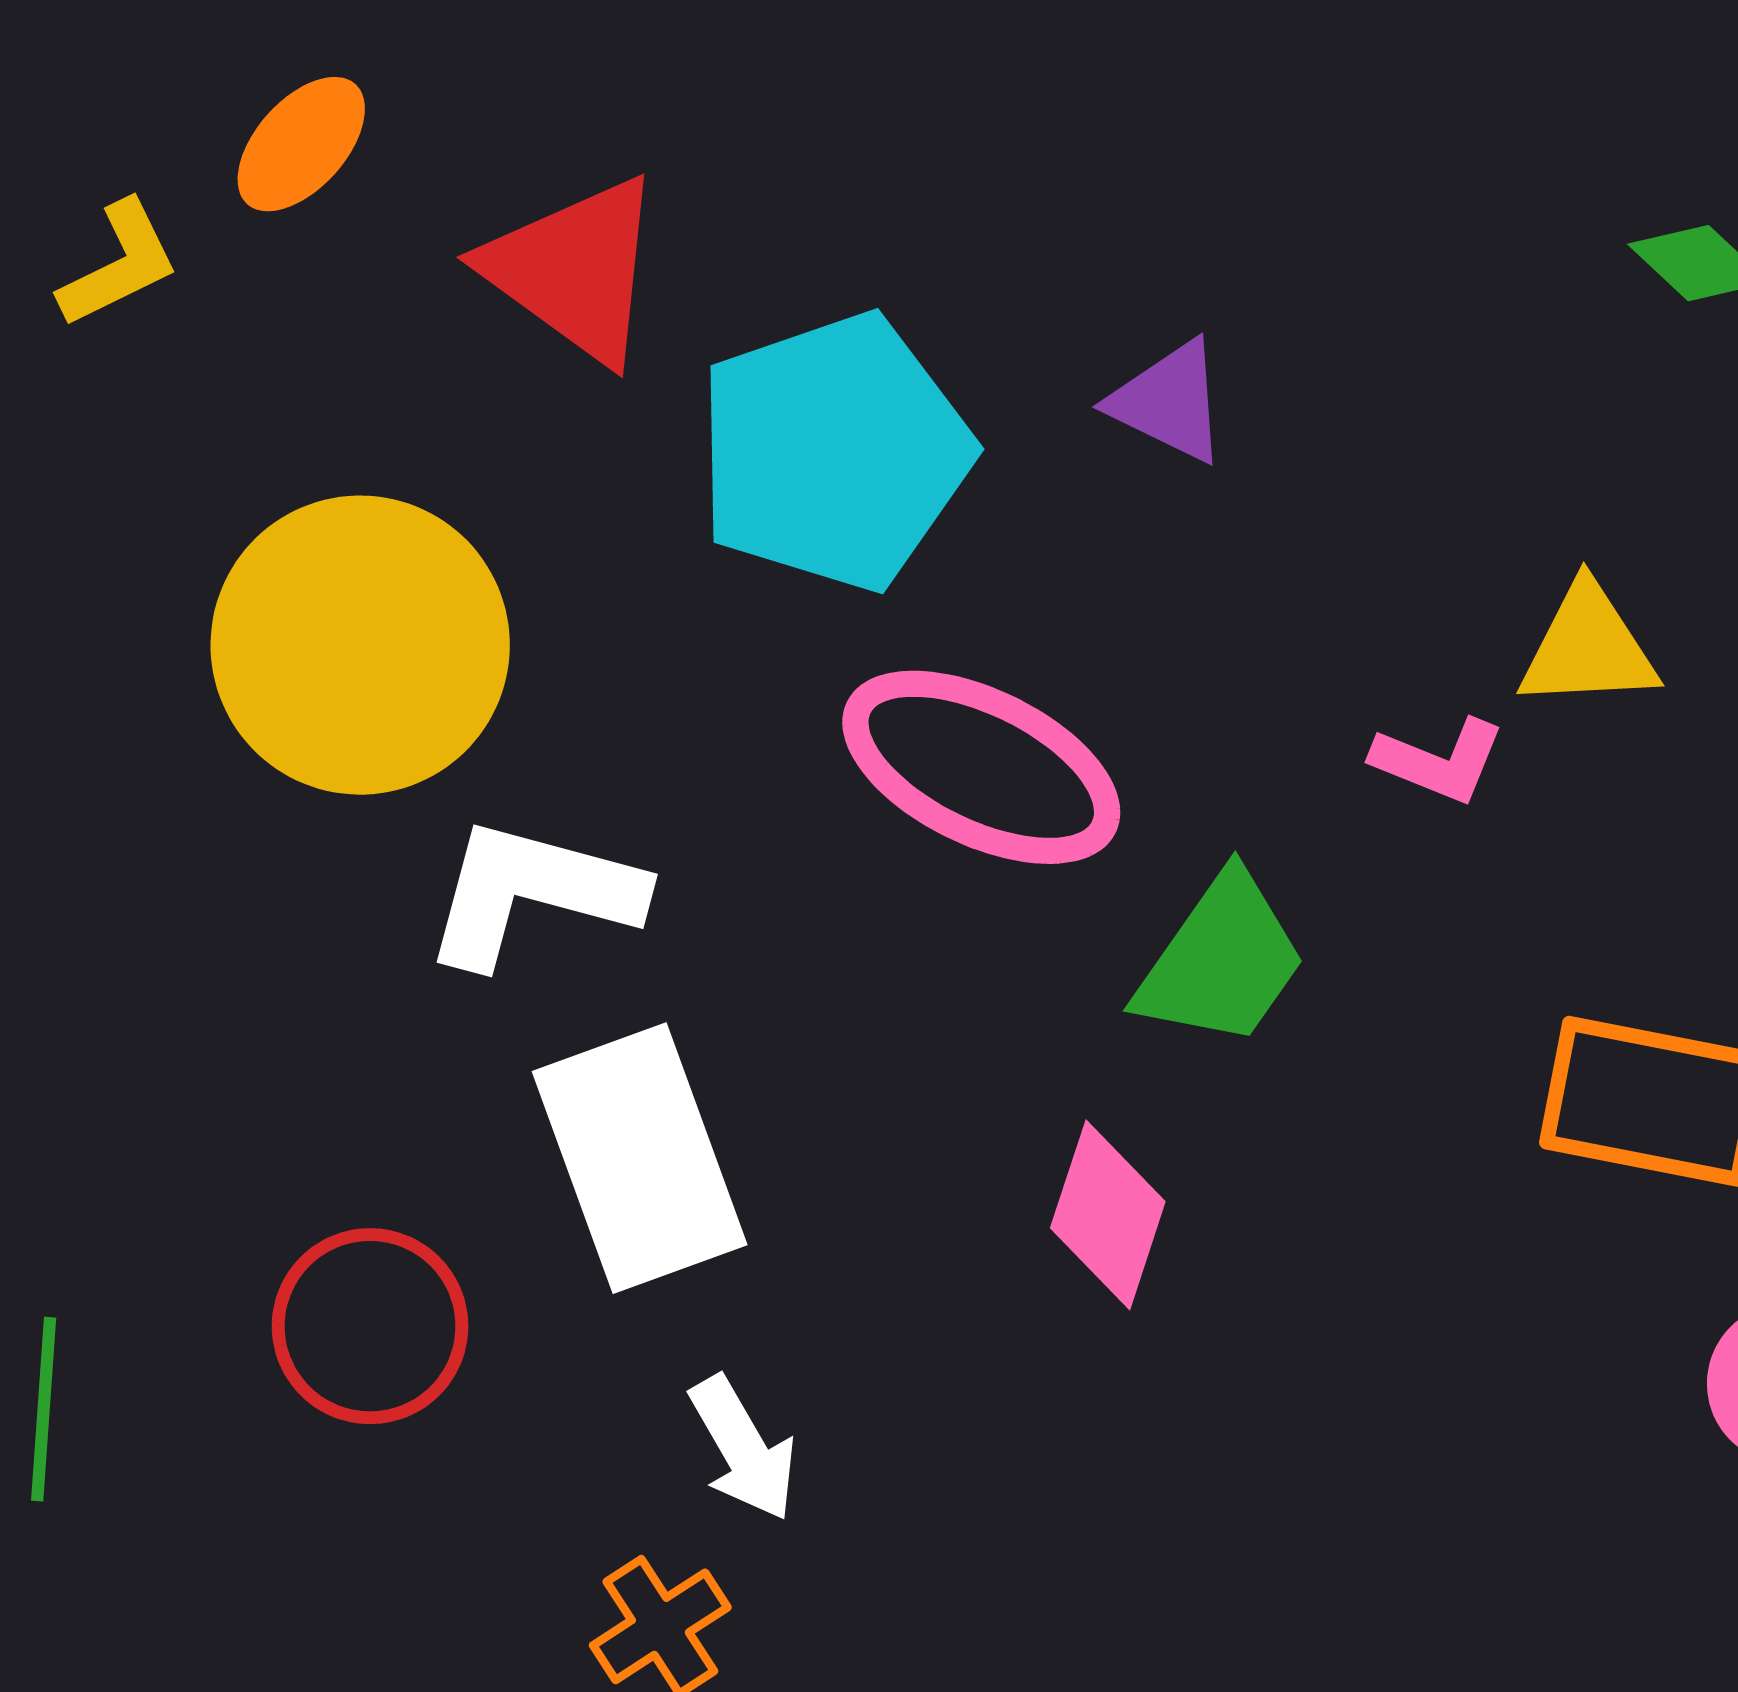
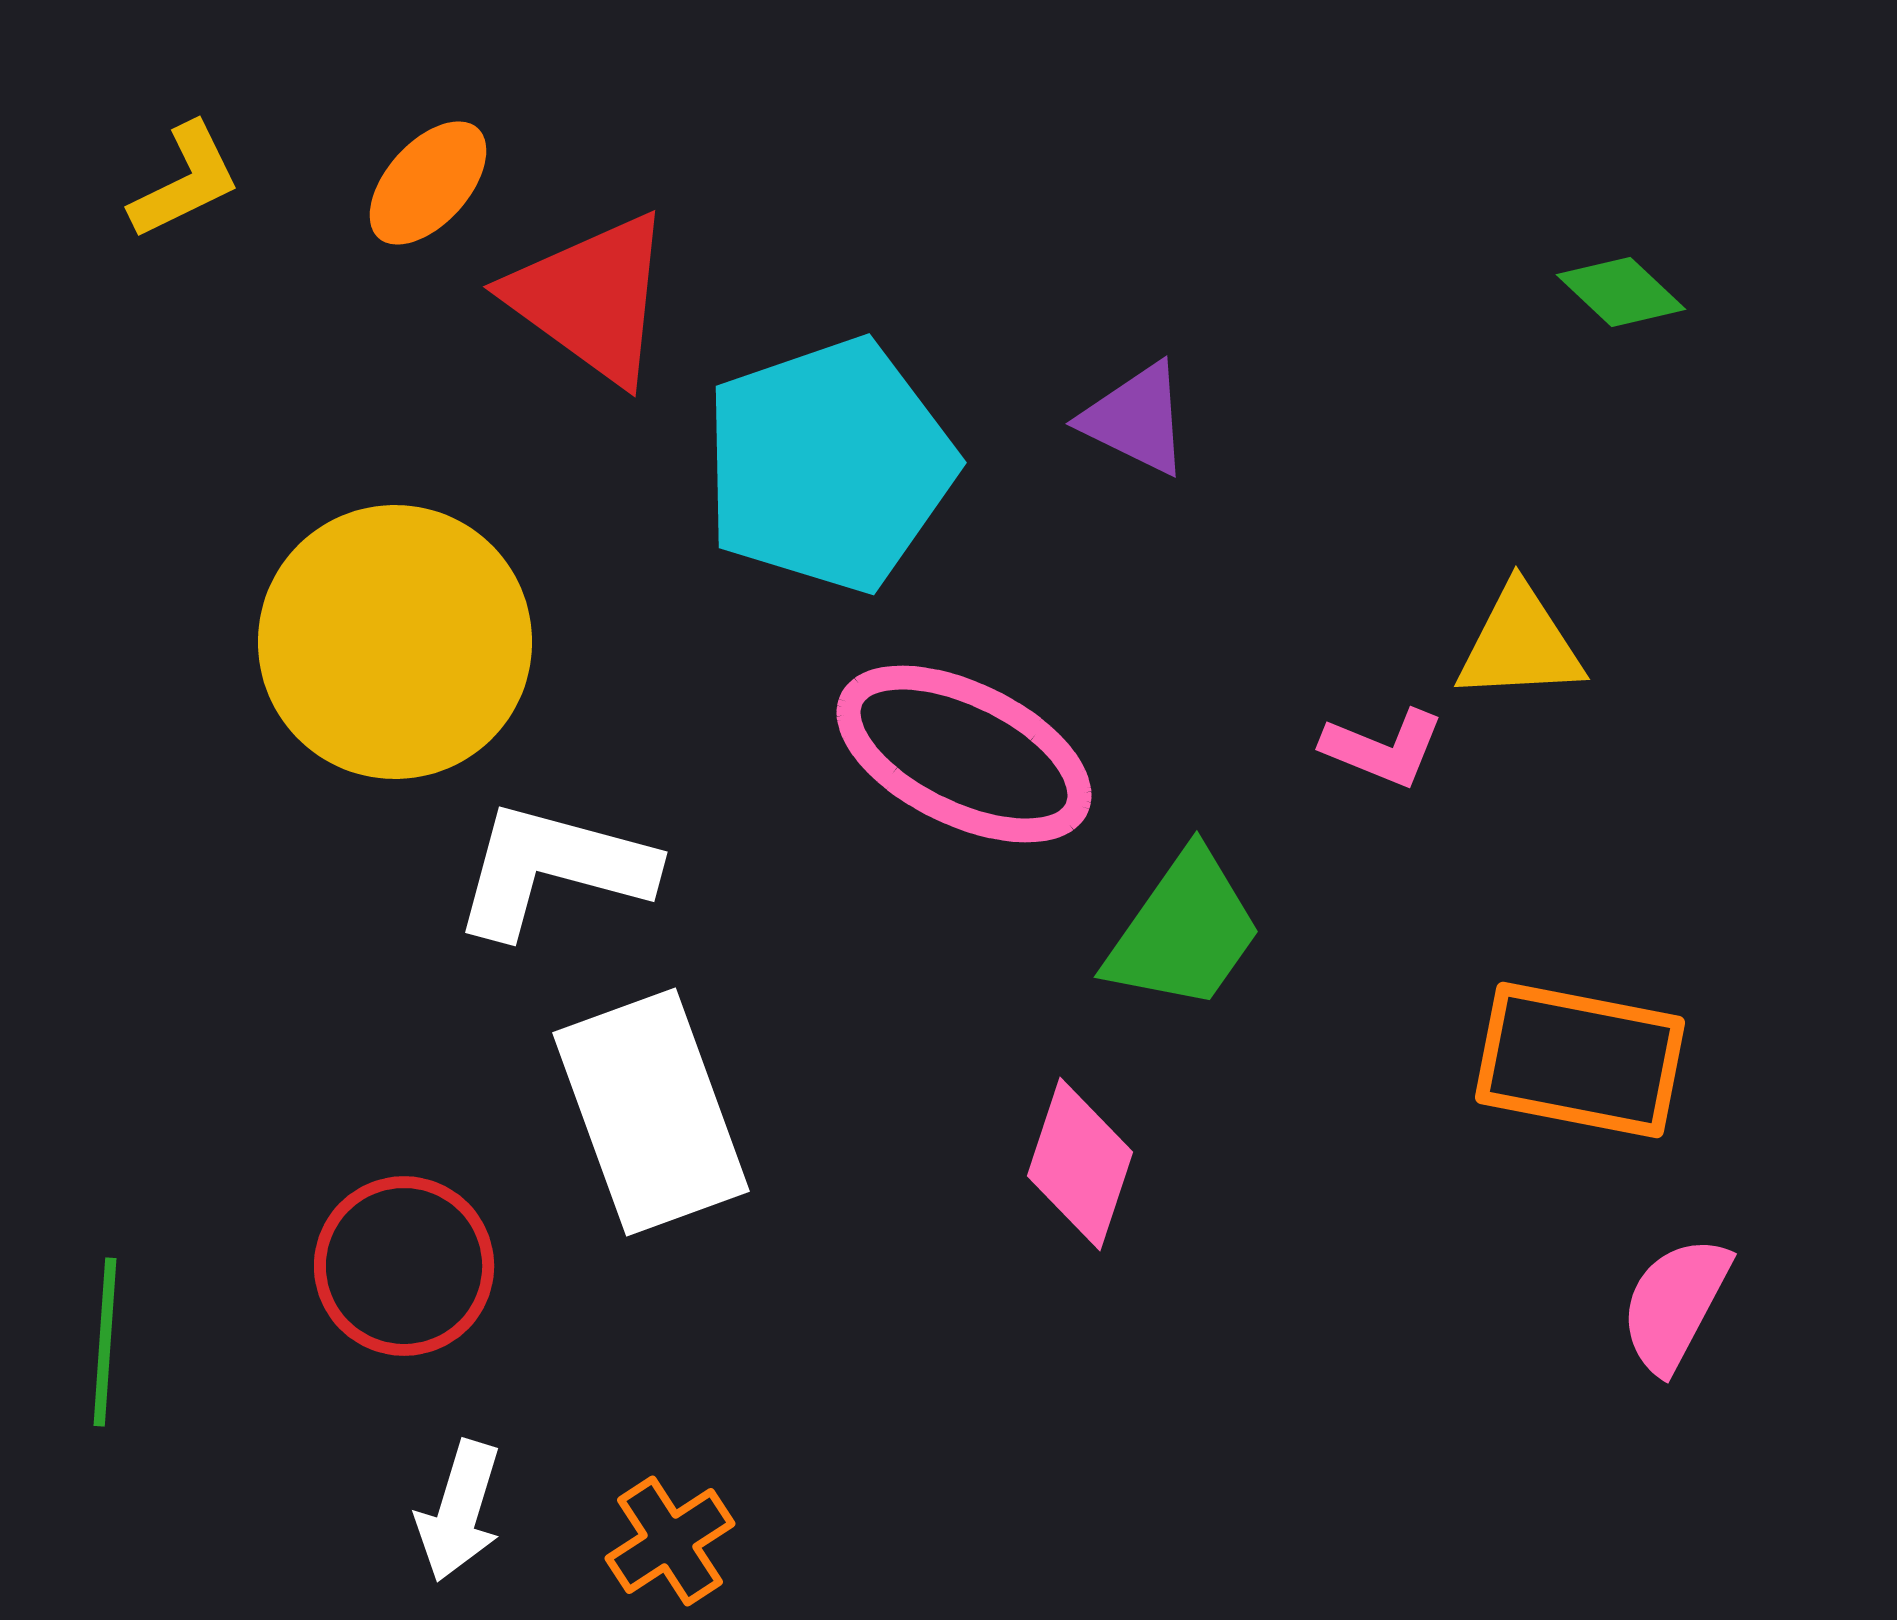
orange ellipse: (301, 144) -> (428, 183), moved
yellow L-shape: (119, 264) -> (185, 181), moved
white arrow: (743, 1448) -> (459, 1511), moved, turned 47

